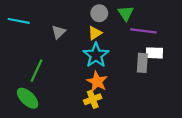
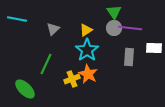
gray circle: (99, 13) -> (114, 28), moved
white rectangle: (154, 53) -> (154, 48), moved
green line: (36, 71) -> (46, 64), moved
yellow cross: (93, 99) -> (72, 79), moved

